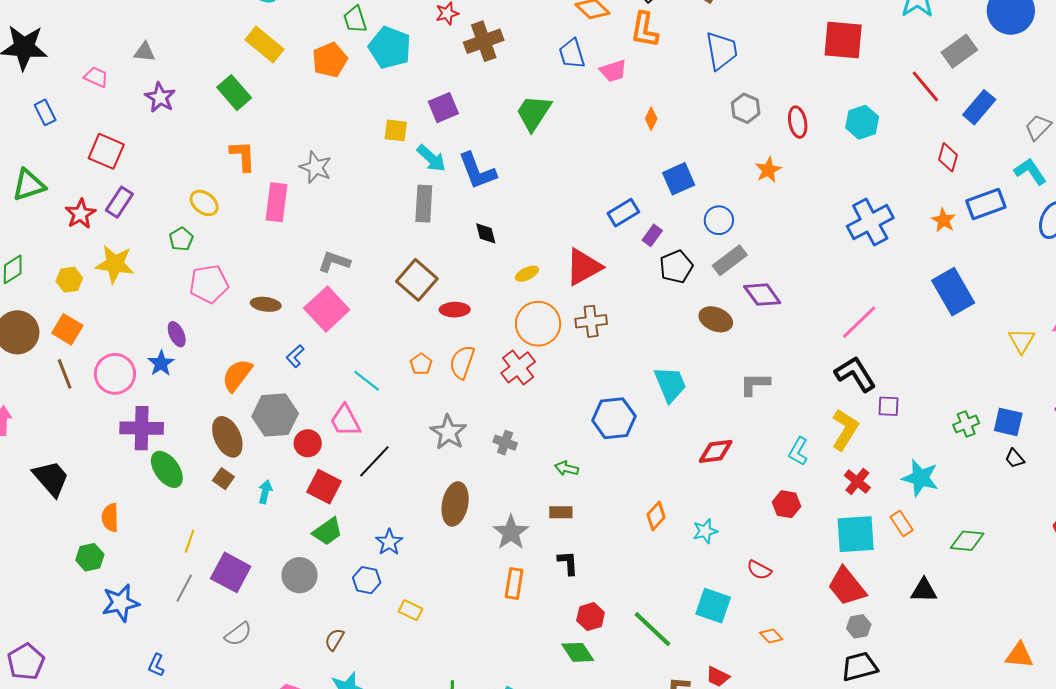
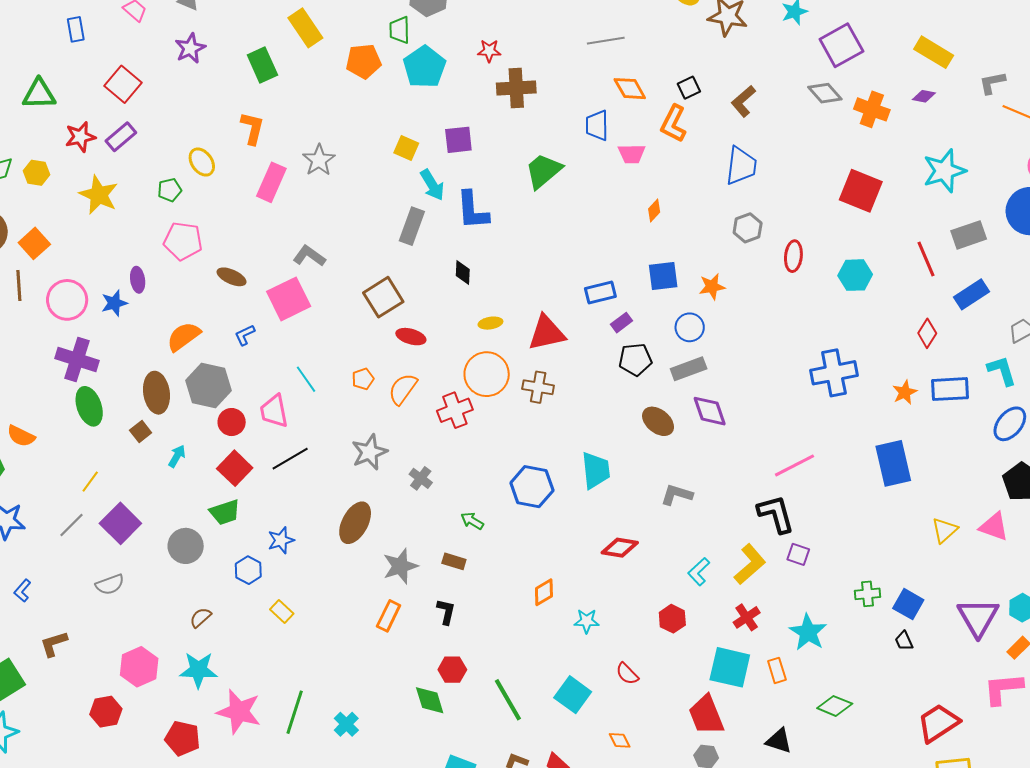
orange star: (768, 170) -> (712, 287), moved
yellow hexagon: (69, 280) -> (37, 173), moved
orange semicircle: (110, 518) -> (21, 436), turned -80

